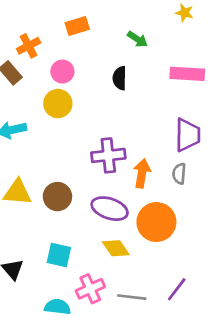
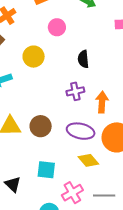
pink circle: (62, 72) -> (57, 27), moved
black semicircle: (120, 78) -> (83, 59), moved
purple cross: (108, 155) -> (75, 91), size x0.7

